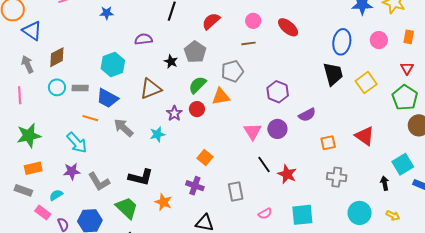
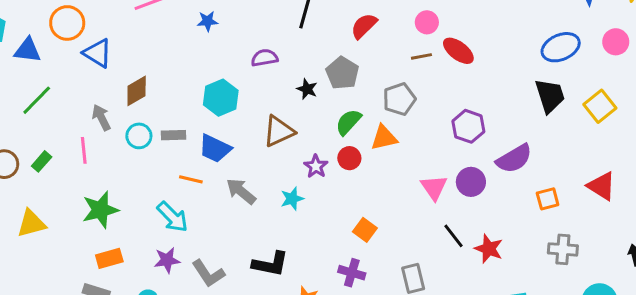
red ellipse: (288, 27) -> (458, 51), moved
blue ellipse: (342, 42) -> (561, 47), turned 60
gray arrow: (27, 64) -> (101, 118), moved
purple semicircle: (307, 115) -> (514, 159), size x1.4

